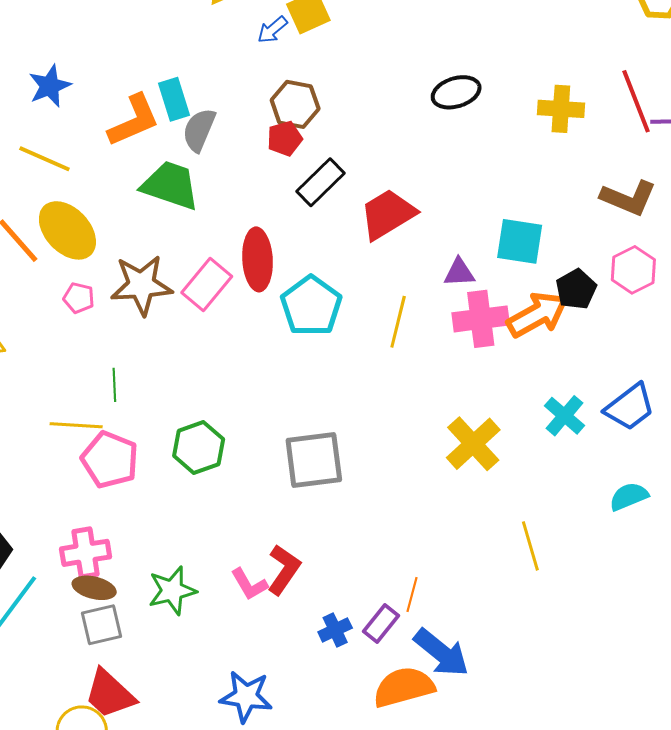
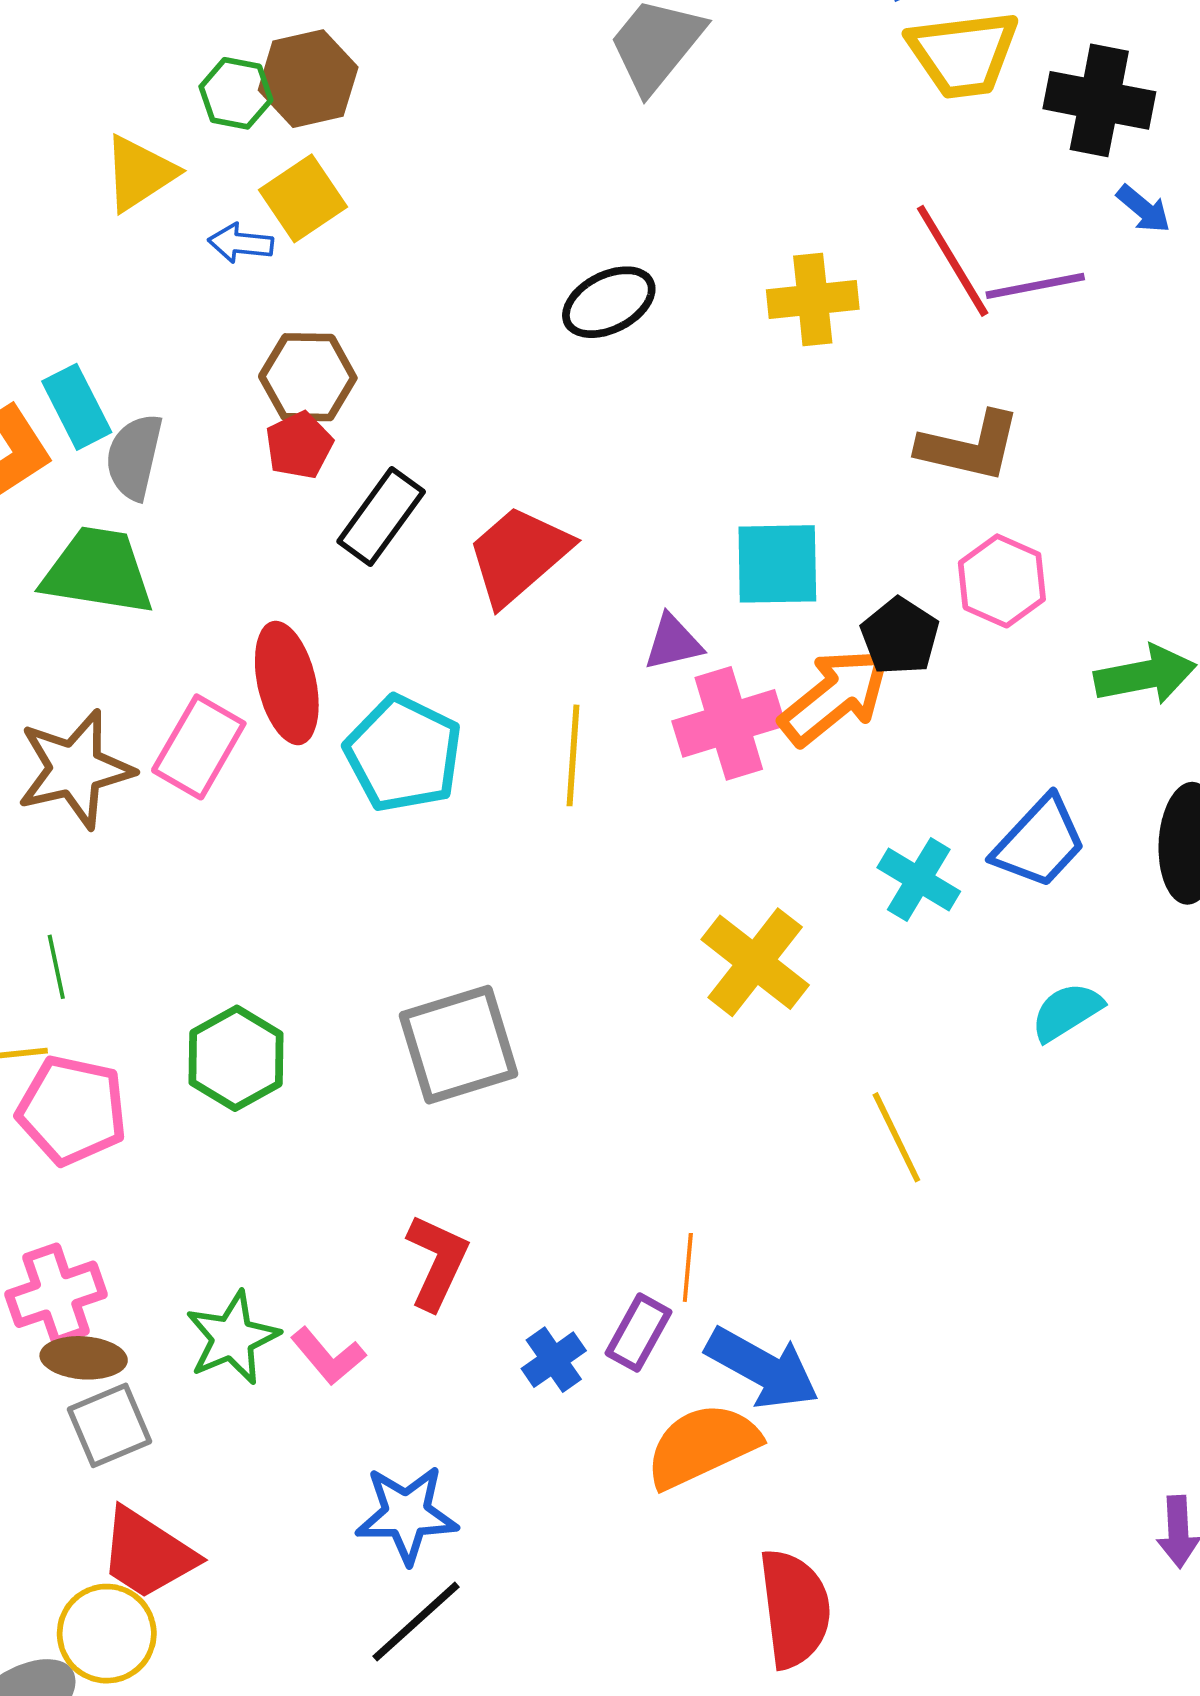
blue arrow: (272, 30) -> (241, 243), turned 56
pink L-shape: (249, 584) -> (328, 1356), moved

